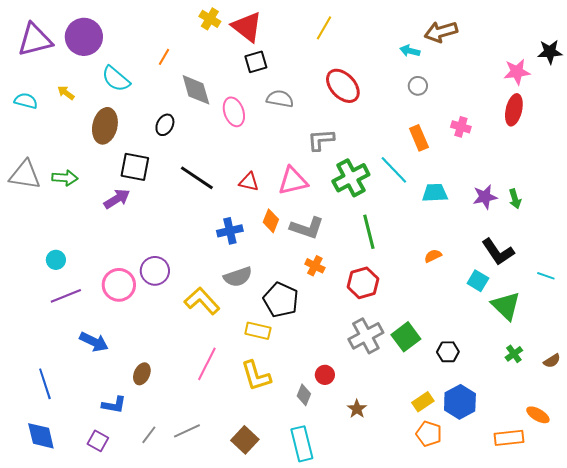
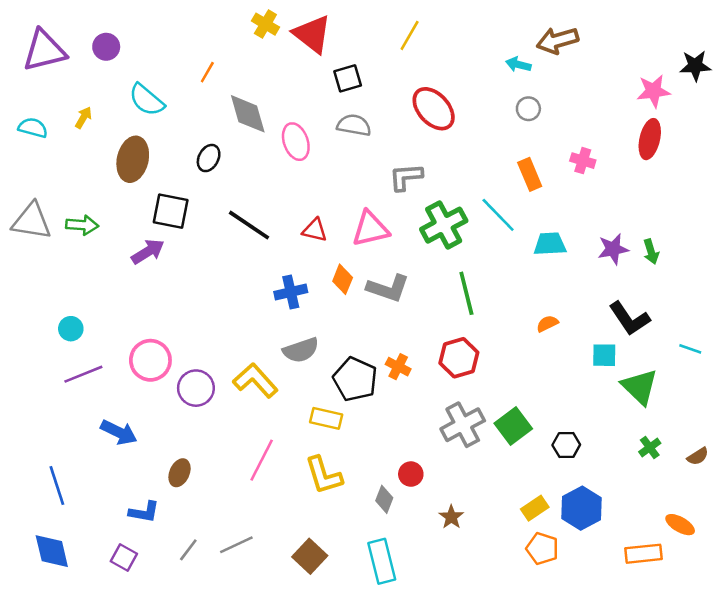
purple circle: (84, 37) -> (106, 47), size x0.6
black square: (256, 62) -> (348, 78), moved
yellow arrow: (66, 93) -> (83, 118), turned 84
orange cross: (315, 266) -> (398, 367), moved
purple circle: (155, 271) -> (196, 388), moved
cyan square: (478, 281) -> (604, 355), turned -30

